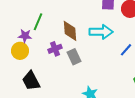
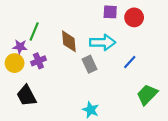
purple cross: (55, 49) -> (38, 61), moved
gray rectangle: (74, 57) -> (90, 64), moved

